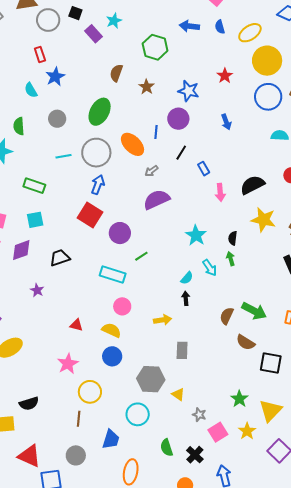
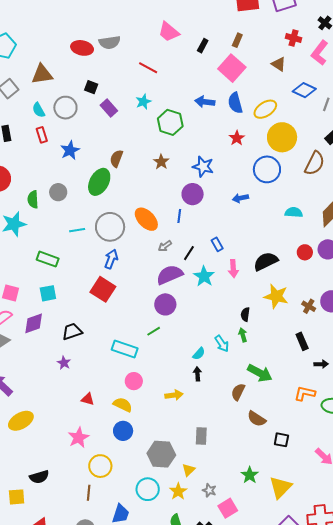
gray circle: (48, 20) -> (65, 108), moved
cyan star: (114, 21) -> (143, 102), moved
blue semicircle: (220, 27) -> (235, 103), size x1.5
red rectangle: (40, 55) -> (42, 135), moved
brown semicircle: (116, 73) -> (116, 158), moved
red star: (225, 76) -> (237, 138), moved
cyan semicircle: (31, 90) -> (39, 110), moved
blue circle: (268, 97) -> (267, 169), moved
green ellipse: (100, 112) -> (99, 182), moved
gray circle: (57, 119) -> (58, 192), moved
blue arrow: (226, 122) -> (240, 198), turned 98
blue line: (156, 132) -> (179, 216), moved
black line: (181, 153) -> (189, 253), moved
purple circle: (120, 233) -> (165, 304), moved
cyan star: (196, 235) -> (204, 276), moved
purple star: (37, 290) -> (64, 363), moved
green arrow: (254, 311) -> (260, 373), moved
gray rectangle: (182, 350) -> (201, 436), moved
black square: (271, 363) -> (281, 440), size x0.7
yellow triangle: (178, 394) -> (189, 470), turned 40
yellow star: (247, 431) -> (178, 491), moved

